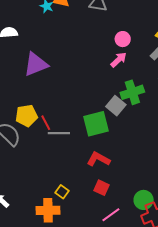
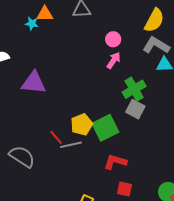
purple triangle: (36, 64) -> (34, 83), turned 40
gray square: (116, 106) -> (135, 109), moved
yellow pentagon: (26, 116) -> (82, 124), moved

